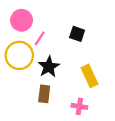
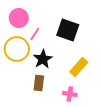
black square: (77, 34) -> (68, 30), size x1.6
yellow rectangle: (90, 76) -> (79, 67), turned 66

